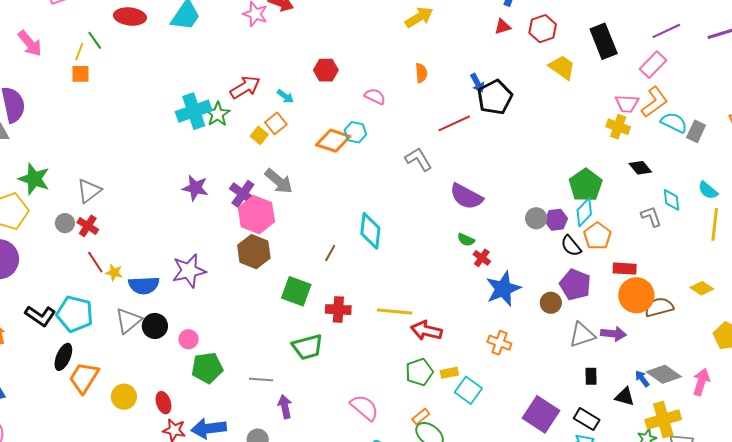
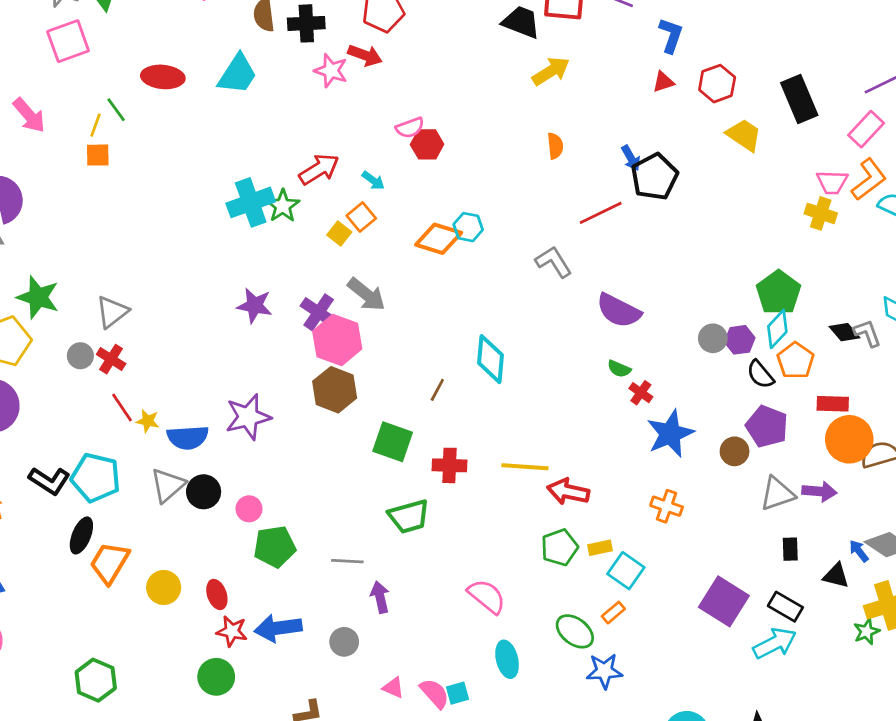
pink semicircle: (375, 96) -> (410, 128), moved, turned 135
black diamond: (640, 168) -> (844, 332), moved
orange rectangle: (421, 417) -> (613, 613), moved

